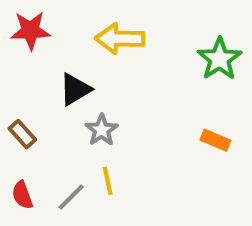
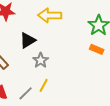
orange rectangle: (215, 140) -> (97, 49), moved
yellow line: (108, 181) -> (44, 85), turned 40

